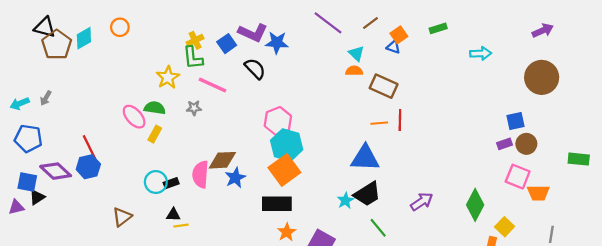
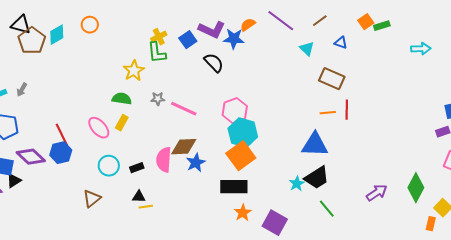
orange square: (399, 35) -> (366, 22), moved
orange semicircle: (354, 71) -> (248, 25), moved, turned -35
pink line: (213, 85) -> (184, 109), moved
pink ellipse: (134, 117) -> (99, 128), moved
cyan circle: (156, 182) -> (109, 166), moved
purple arrow: (422, 202) -> (377, 193), moved

